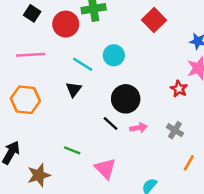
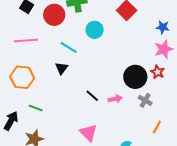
cyan circle: (114, 55) -> (95, 30), moved
red star: (179, 89) -> (158, 72), moved
black circle: (126, 99) -> (135, 77), moved
green line: (72, 150) -> (36, 108), moved

